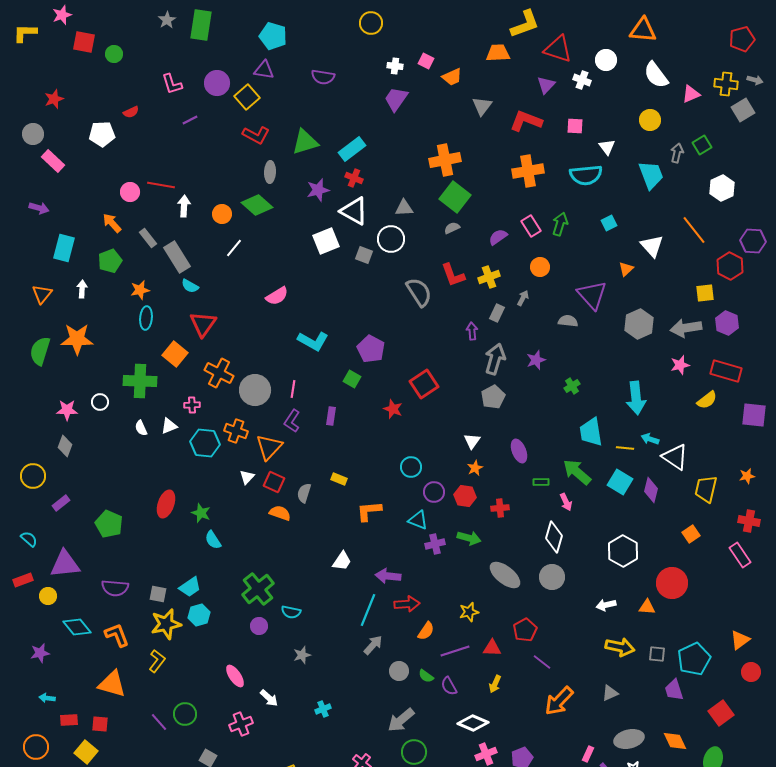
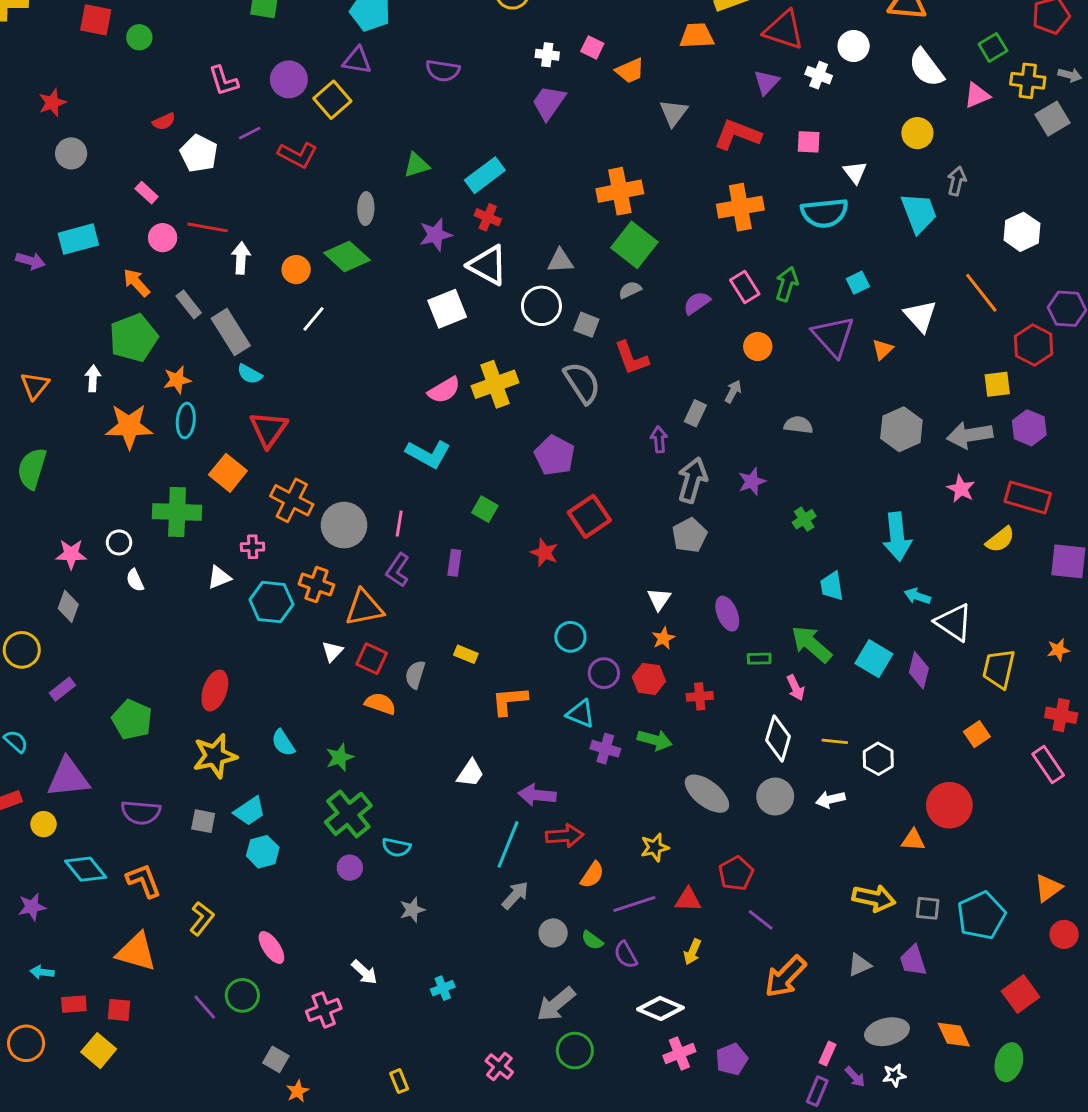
gray circle: (33, 134) -> (71, 153), moved
white pentagon: (102, 134) -> (199, 153), moved, turned 30
red L-shape: (256, 135) -> (298, 155), moved
green triangle: (305, 142) -> (417, 165), size x0.7
green square: (702, 145) -> (993, 47), moved
pink rectangle: (53, 161) -> (147, 193), moved, size x0.7
cyan rectangle: (64, 248) -> (78, 239), moved, turned 60
gray square: (364, 255) -> (586, 325), moved
green pentagon: (110, 261) -> (134, 338), size x1.4
yellow cross: (489, 277) -> (495, 384), moved, size x1.4
purple triangle: (592, 295) -> (833, 336), moved
pink semicircle: (277, 296) -> (444, 390), moved
orange star: (77, 339) -> (129, 426), moved
purple pentagon: (371, 349) -> (555, 455), moved
pink star: (680, 365) -> (961, 489), turned -30
white semicircle: (141, 428) -> (135, 580), moved
cyan trapezoid: (591, 432) -> (832, 586), size x0.7
orange triangle: (269, 447) -> (364, 608), turned 36
yellow line: (625, 448) -> (835, 741), moved
green star: (201, 513) -> (340, 757), moved, turned 30
purple cross: (435, 544) -> (605, 749), turned 30
white hexagon: (623, 551) -> (878, 759), size x0.7
white arrow: (606, 605) -> (830, 799), moved
yellow star: (166, 624) -> (215, 756), moved
pink ellipse: (235, 676) -> (271, 947), moved
purple trapezoid: (674, 690) -> (913, 961), moved

